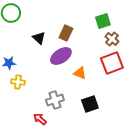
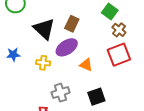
green square: (103, 21) -> (110, 11), turned -35
black triangle: (39, 38) -> (44, 29), size x1.6
yellow cross: (18, 82) -> (43, 63), moved

